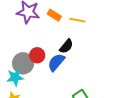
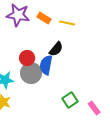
blue semicircle: (56, 62) -> (46, 65), turned -30
gray circle: (23, 63) -> (31, 73), moved

